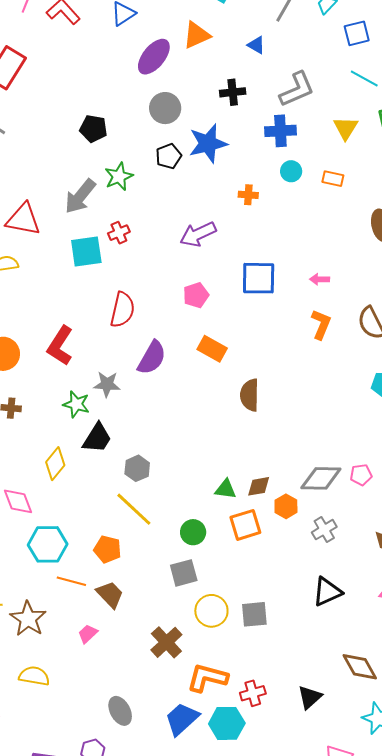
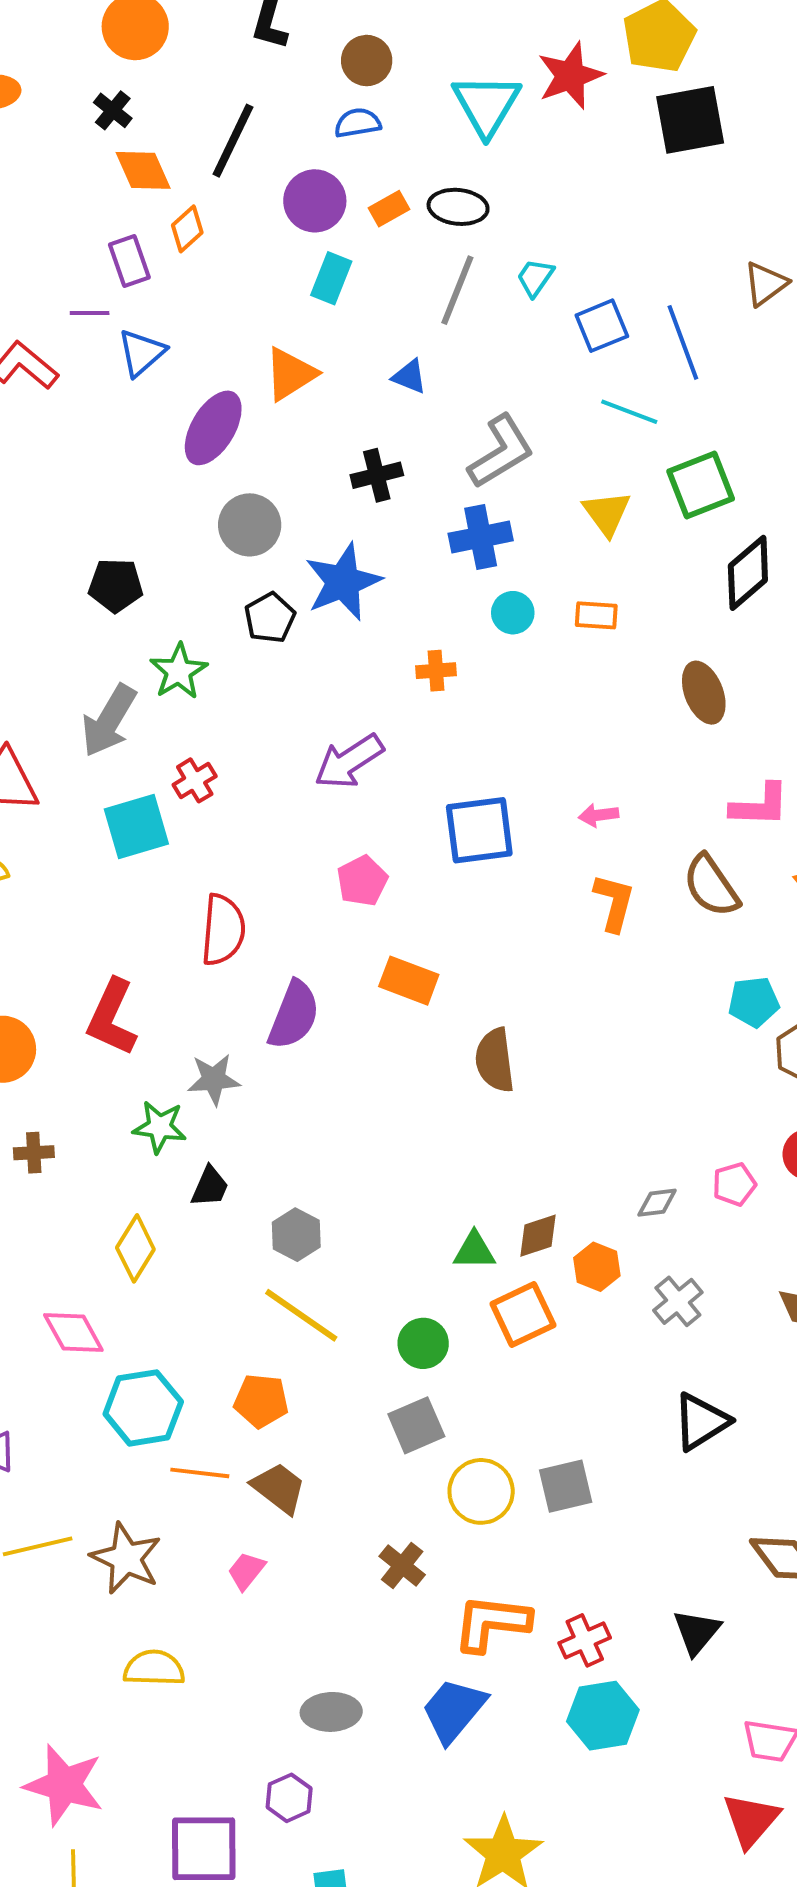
black trapezoid: (97, 438) -> (210, 1187), size x0.7
gray diamond: (321, 478) -> (657, 1203), size x0.5
brown cross: (166, 642) -> (402, 1565), size x0.7
gray ellipse: (120, 711) -> (331, 1712), turned -56
cyan hexagon: (227, 723) -> (603, 1716), moved

